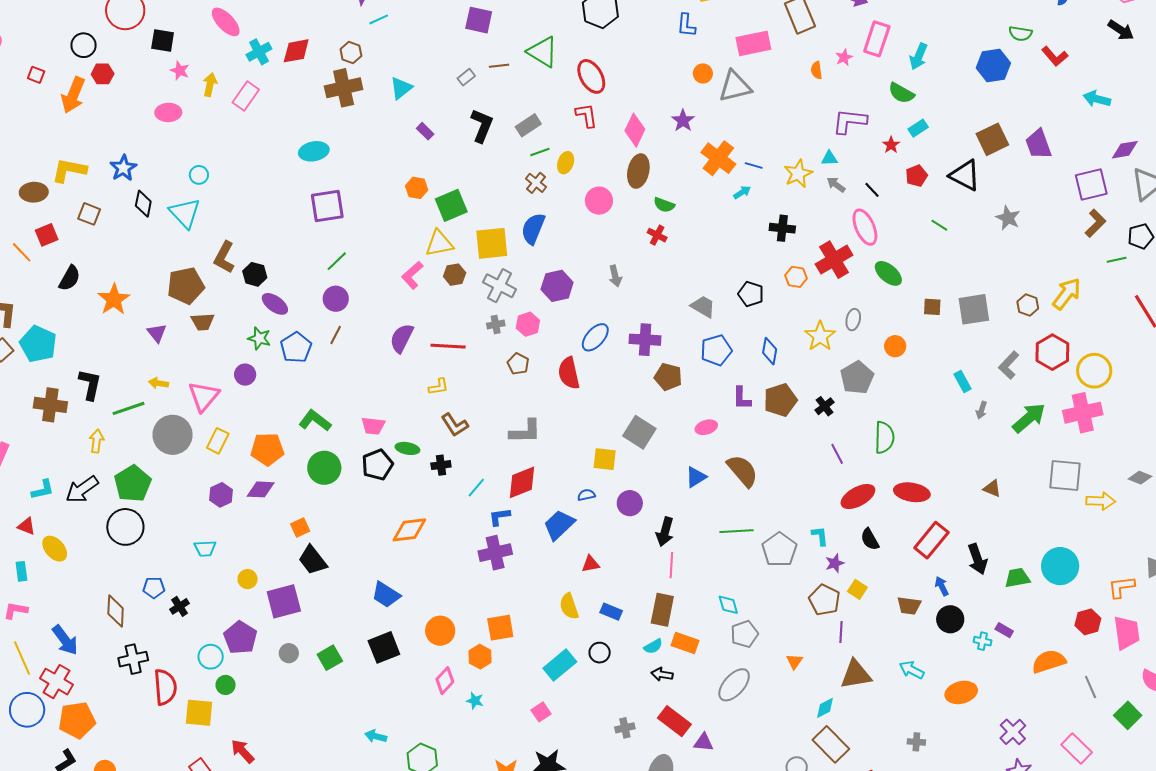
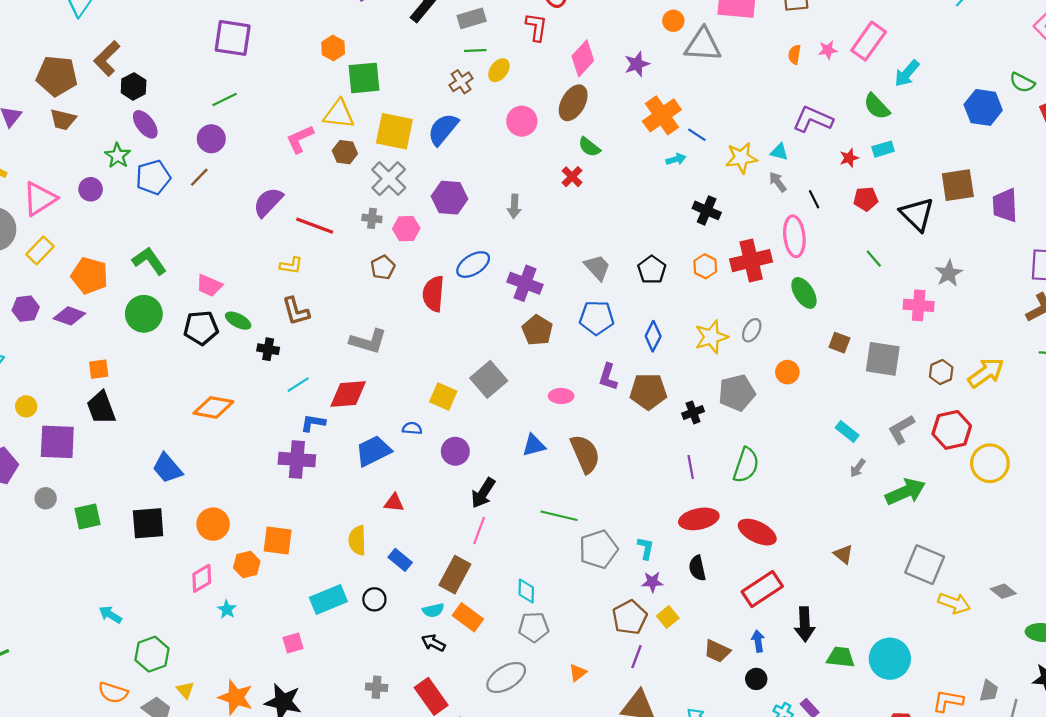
cyan rectangle: (962, 381) -> (847, 431), turned -40
pink cross: (1083, 413) -> (919, 305), moved, size x0.7
black circle: (950, 619) -> (756, 679), size x0.7

